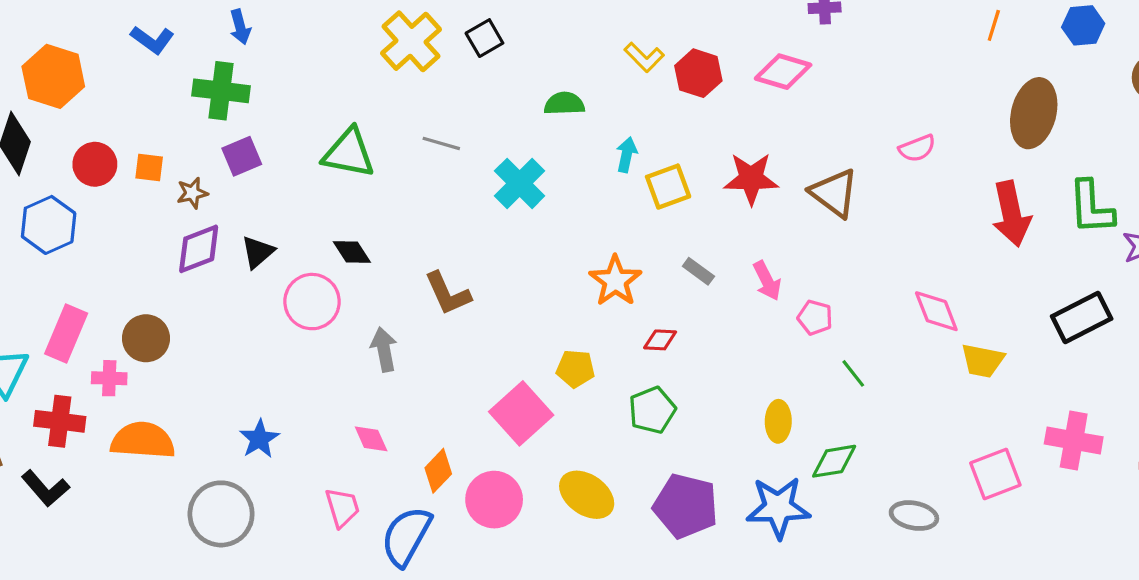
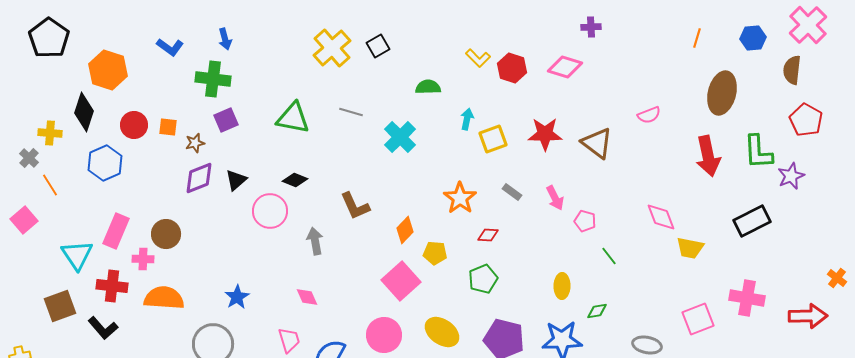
black diamond: (352, 252) -> (295, 180), turned -35
green diamond: (834, 461) -> (597, 311), size x0.7
orange diamond: (438, 471) -> (405, 230), moved

